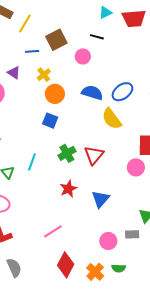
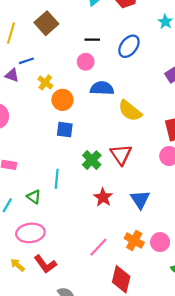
black line: (97, 37) -> (92, 40), moved
brown square: (56, 40) -> (46, 23), moved
pink circle: (83, 56) -> (86, 62), moved
purple triangle: (14, 73) -> (12, 75), moved
blue ellipse: (122, 92) -> (129, 46), moved
orange cross: (95, 272) -> (134, 240), moved

